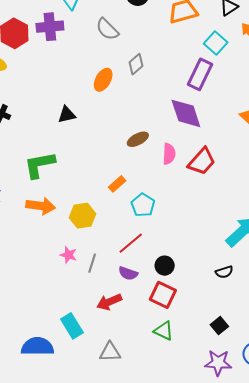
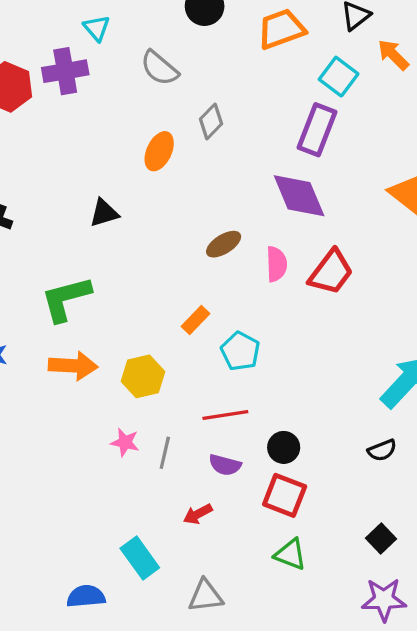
red line: (131, 243) -> (225, 415), turned 36
red arrow: (109, 302) -> (198, 514), size x0.7
blue semicircle: (37, 347) -> (86, 596), size x0.7

